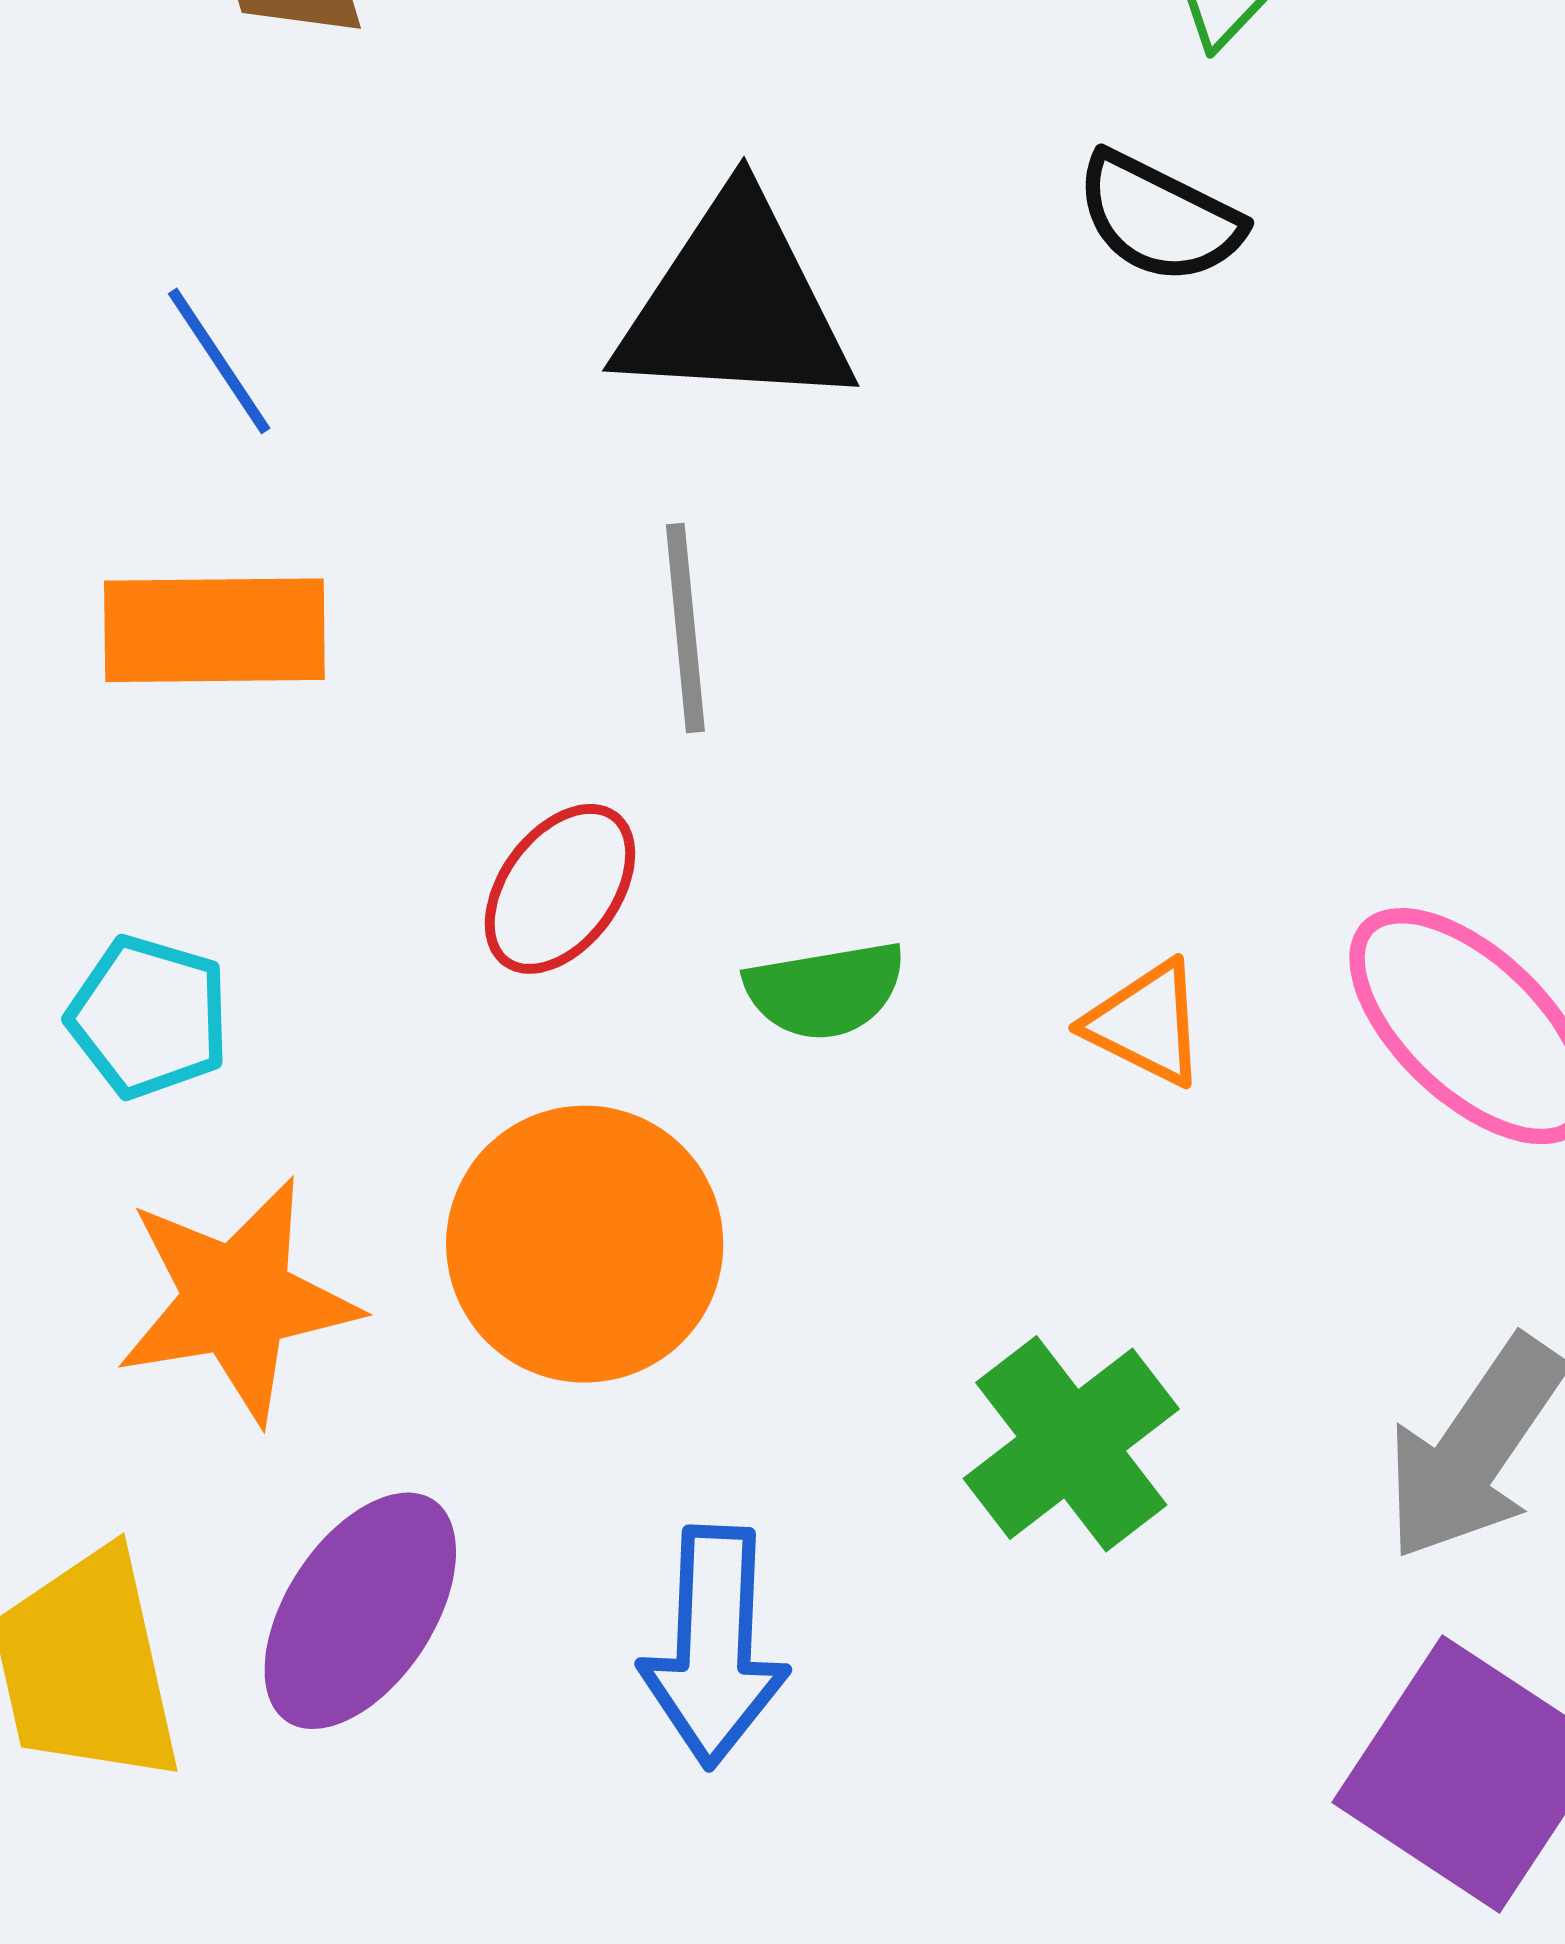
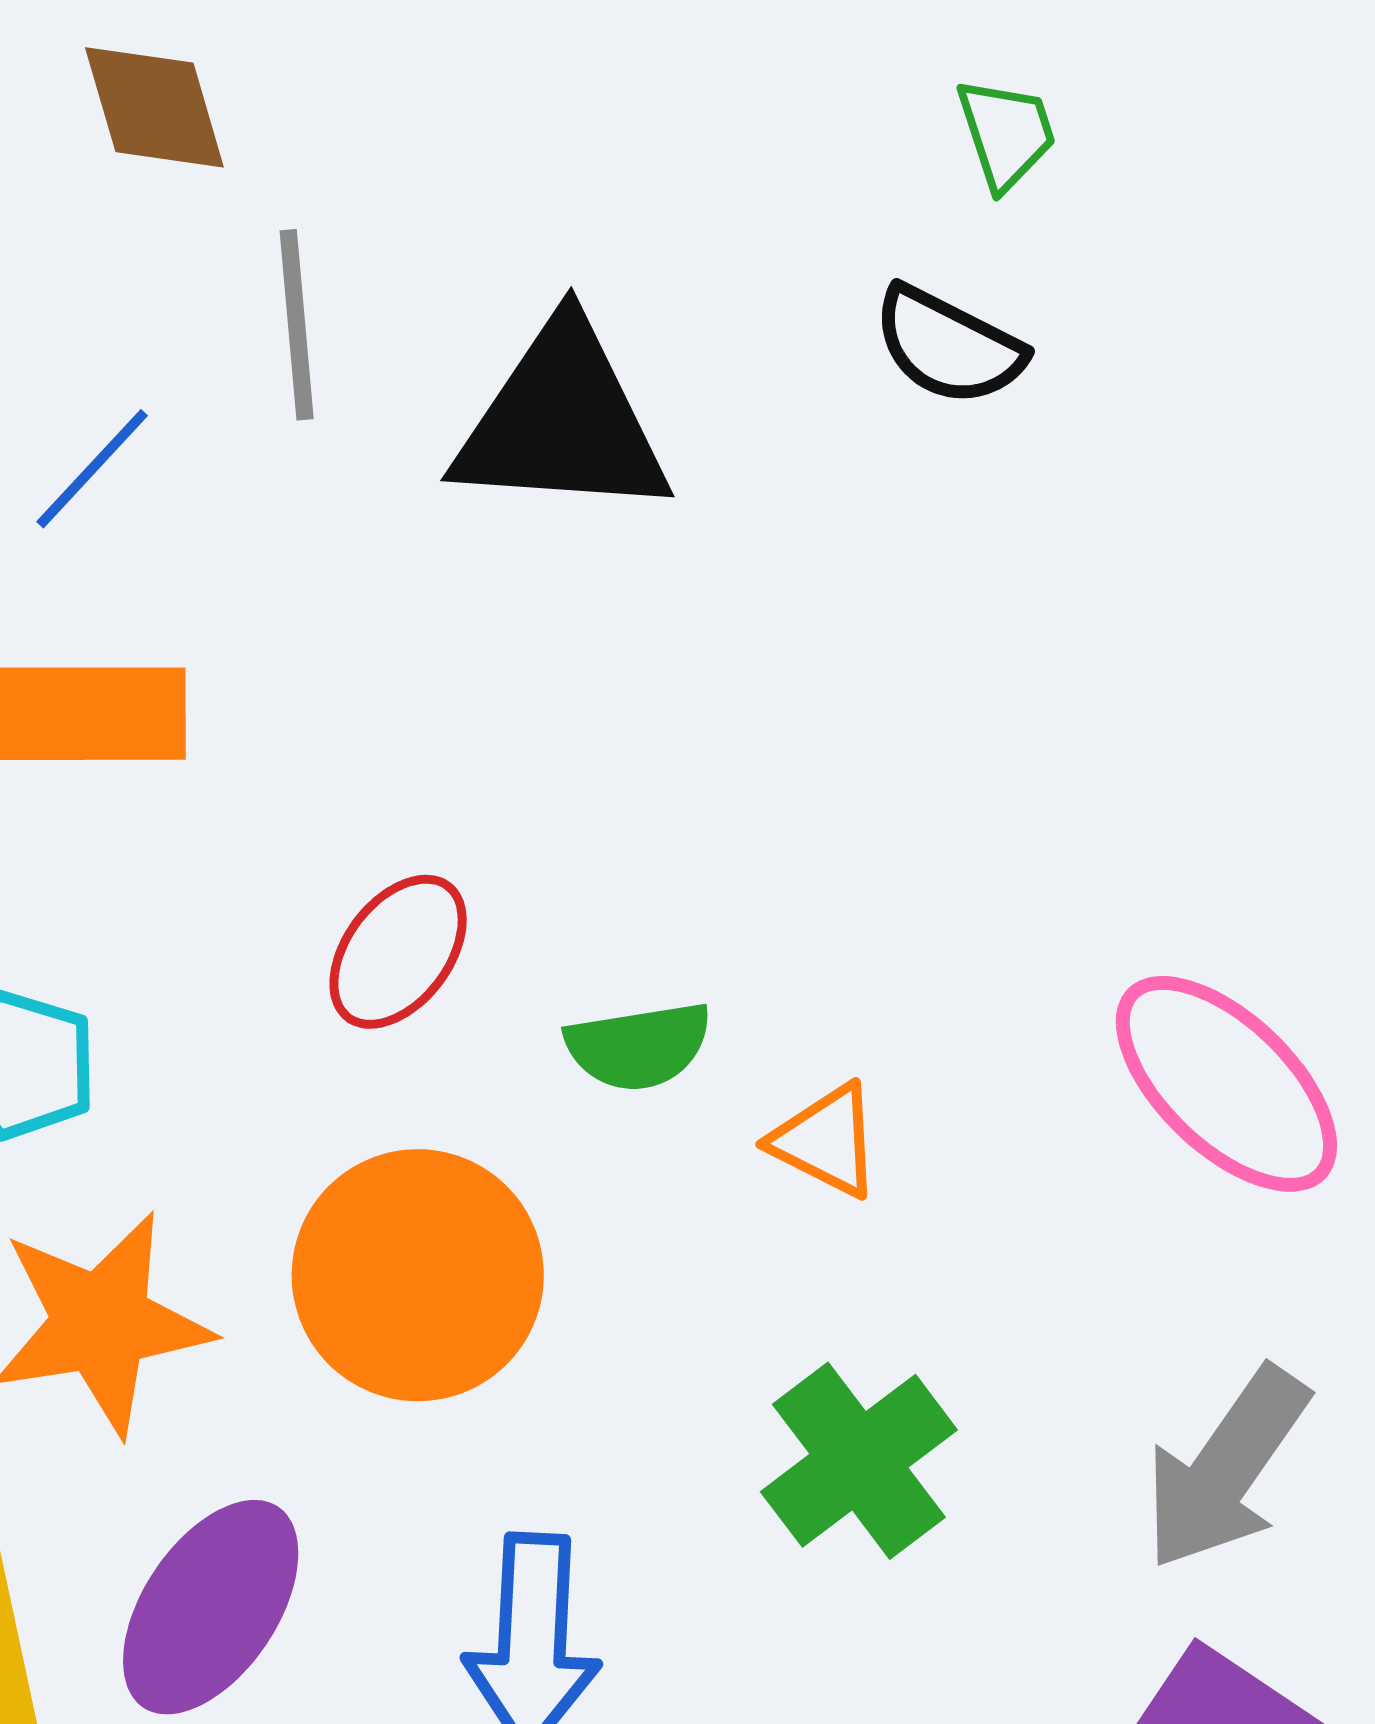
blue line: (219, 361) -> (92, 469), turned 76
gray line: (685, 628) -> (297, 325), moved
orange triangle: (1146, 1023) -> (826, 1141), moved

